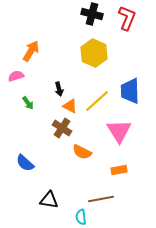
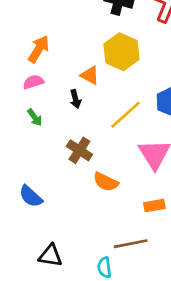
pink semicircle: (16, 76) -> (33, 82), moved
orange triangle: (70, 106) -> (90, 75), moved
black triangle: (49, 200) -> (50, 256), moved

